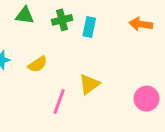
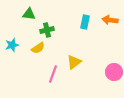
green cross: (62, 20) -> (47, 30), moved
cyan rectangle: (89, 27) -> (85, 22), moved

